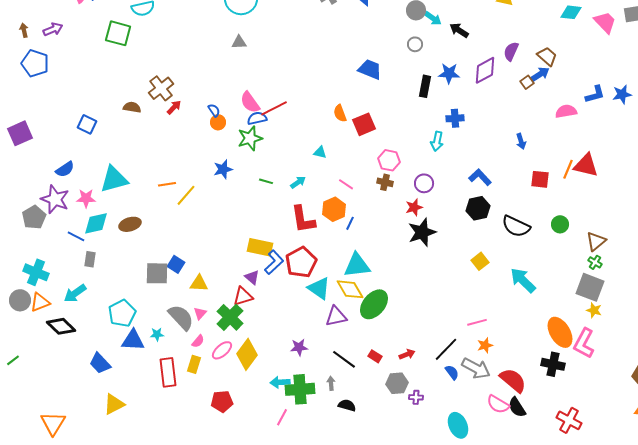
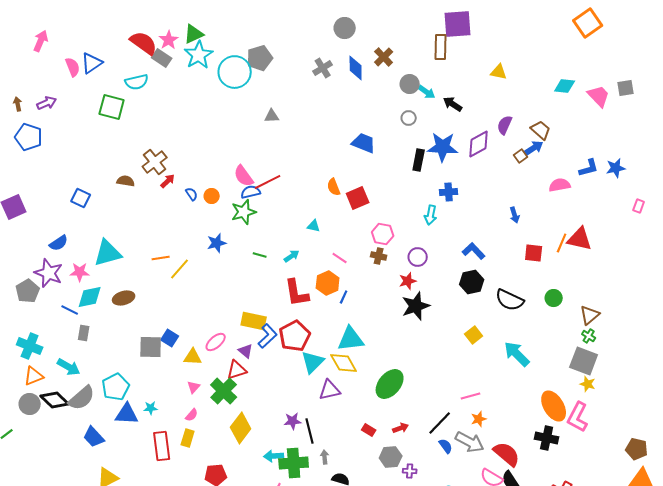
gray triangle: (239, 42) -> (272, 116), moved
blue star: (449, 73) -> (443, 147), size x1.4
blue semicircle: (214, 110) -> (192, 194), moved
cyan triangle: (319, 288) -> (313, 362), turned 40
cyan arrow: (75, 293) -> (69, 367), turned -115
gray circle: (20, 300) -> (30, 404), moved
green ellipse: (374, 304) -> (390, 384), moved
gray semicircle: (181, 317) -> (82, 398), moved, turned 92
pink ellipse: (222, 350) -> (216, 342), moved
black line: (344, 359) -> (310, 431), moved, turned 40

